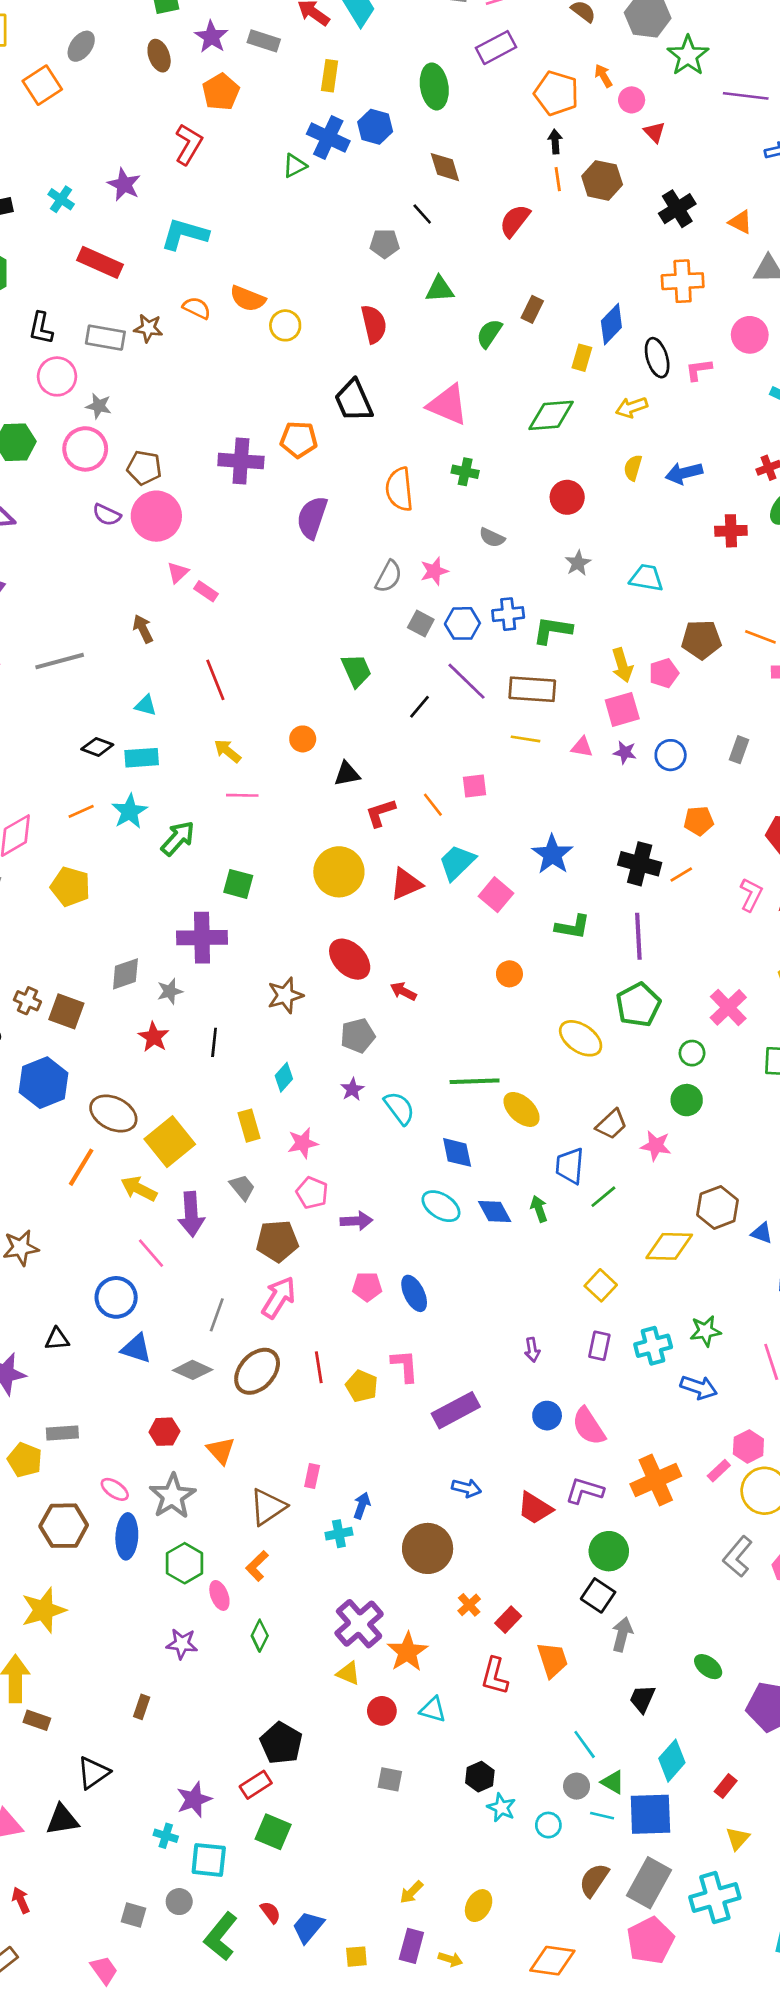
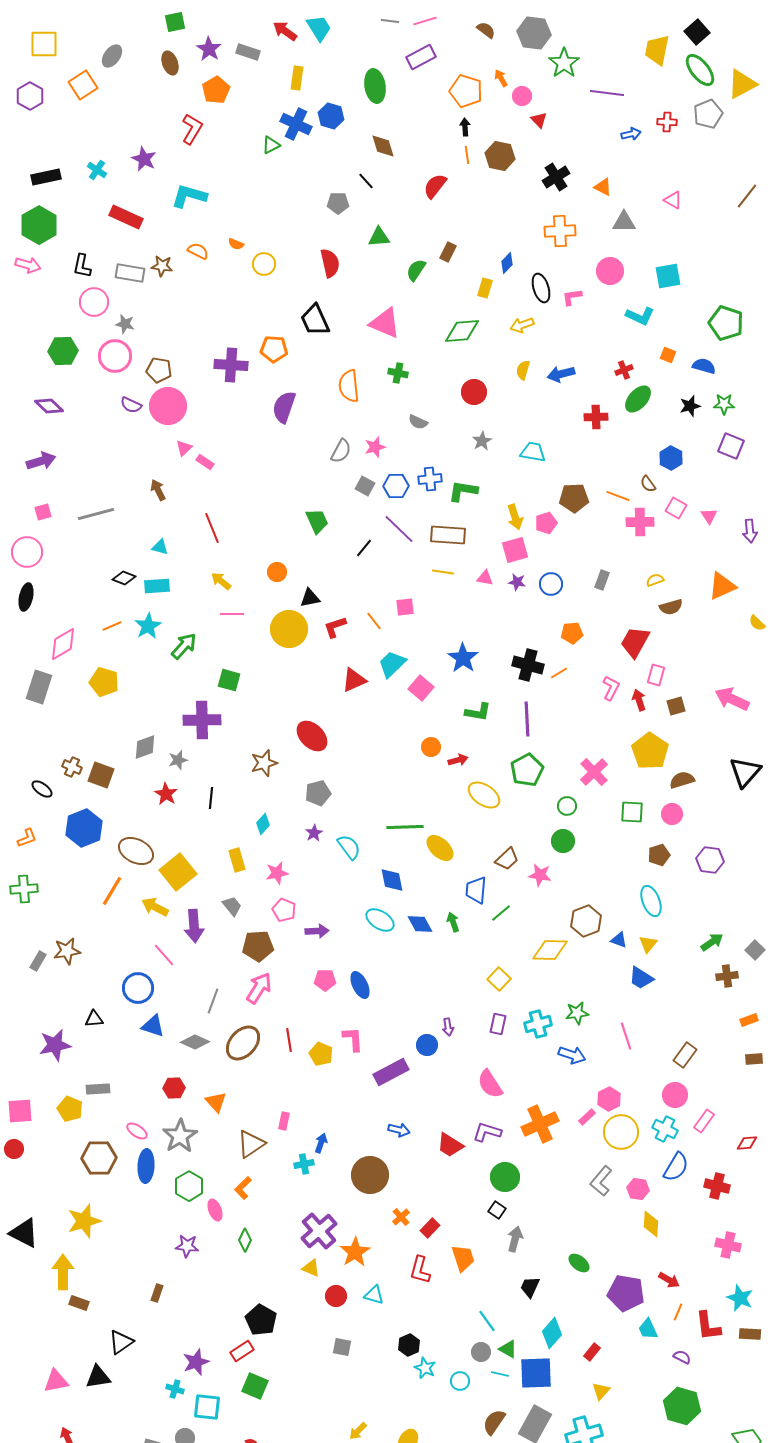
orange semicircle: (248, 299) -> (236, 244), size x0.6
blue diamond: (611, 324) -> (507, 263), size x0.7
yellow circle: (339, 872) -> (289, 629), moved
red arrow: (403, 991) -> (458, 760), moved, turned 138
blue circle: (547, 1416) -> (427, 1045), moved
black square: (598, 1595) -> (497, 1210), size x0.7

